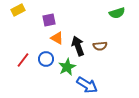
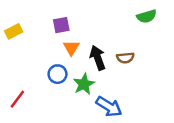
yellow rectangle: (18, 10) -> (14, 31), moved
orange triangle: (57, 38) -> (71, 48), turned 32
red line: (23, 60) -> (17, 99), moved

